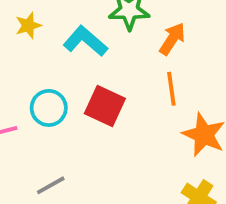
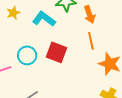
orange arrow: (172, 39) -> (90, 15), turned 132

